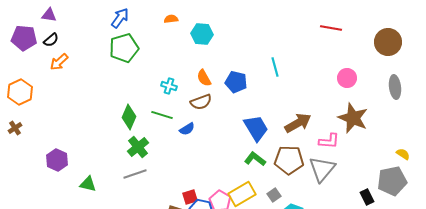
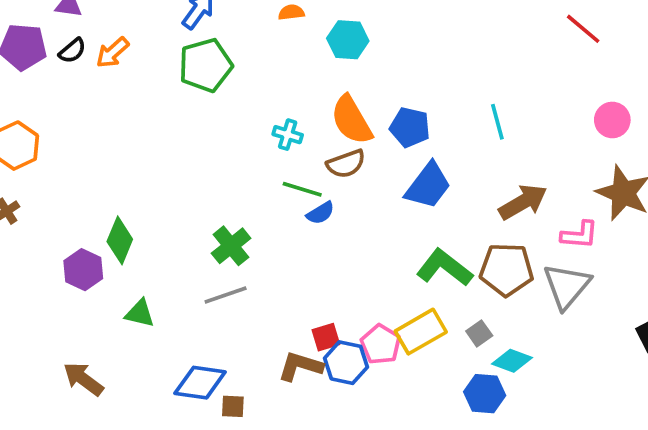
red line: (331, 28) -> (583, 29), turned 30
orange arrow: (59, 62) -> (112, 52), moved
cyan line: (275, 67) -> (497, 122), moved
orange semicircle: (204, 78) -> (351, 120), size x1.6
green line: (162, 115) -> (302, 189), moved
green diamond: (129, 117) -> (120, 240), moved
blue trapezoid: (256, 128) -> (428, 186), moved, turned 68
green L-shape: (255, 159) -> (444, 268), size x1.4

